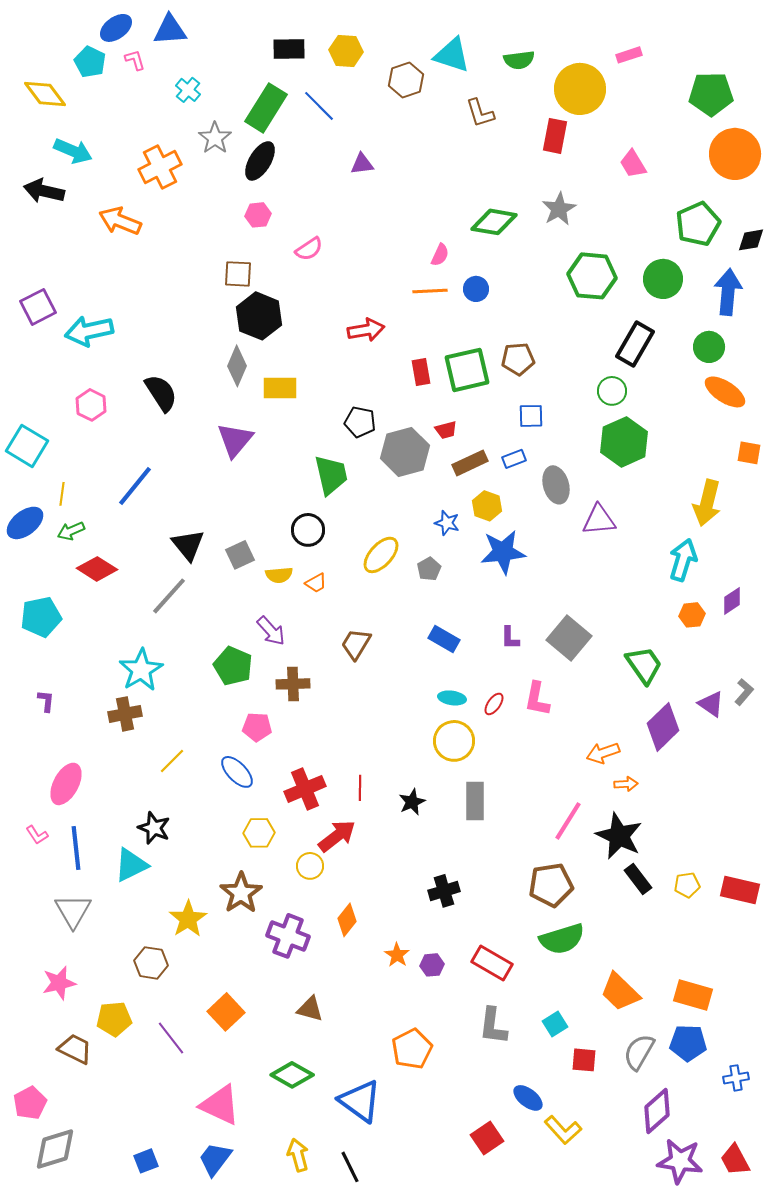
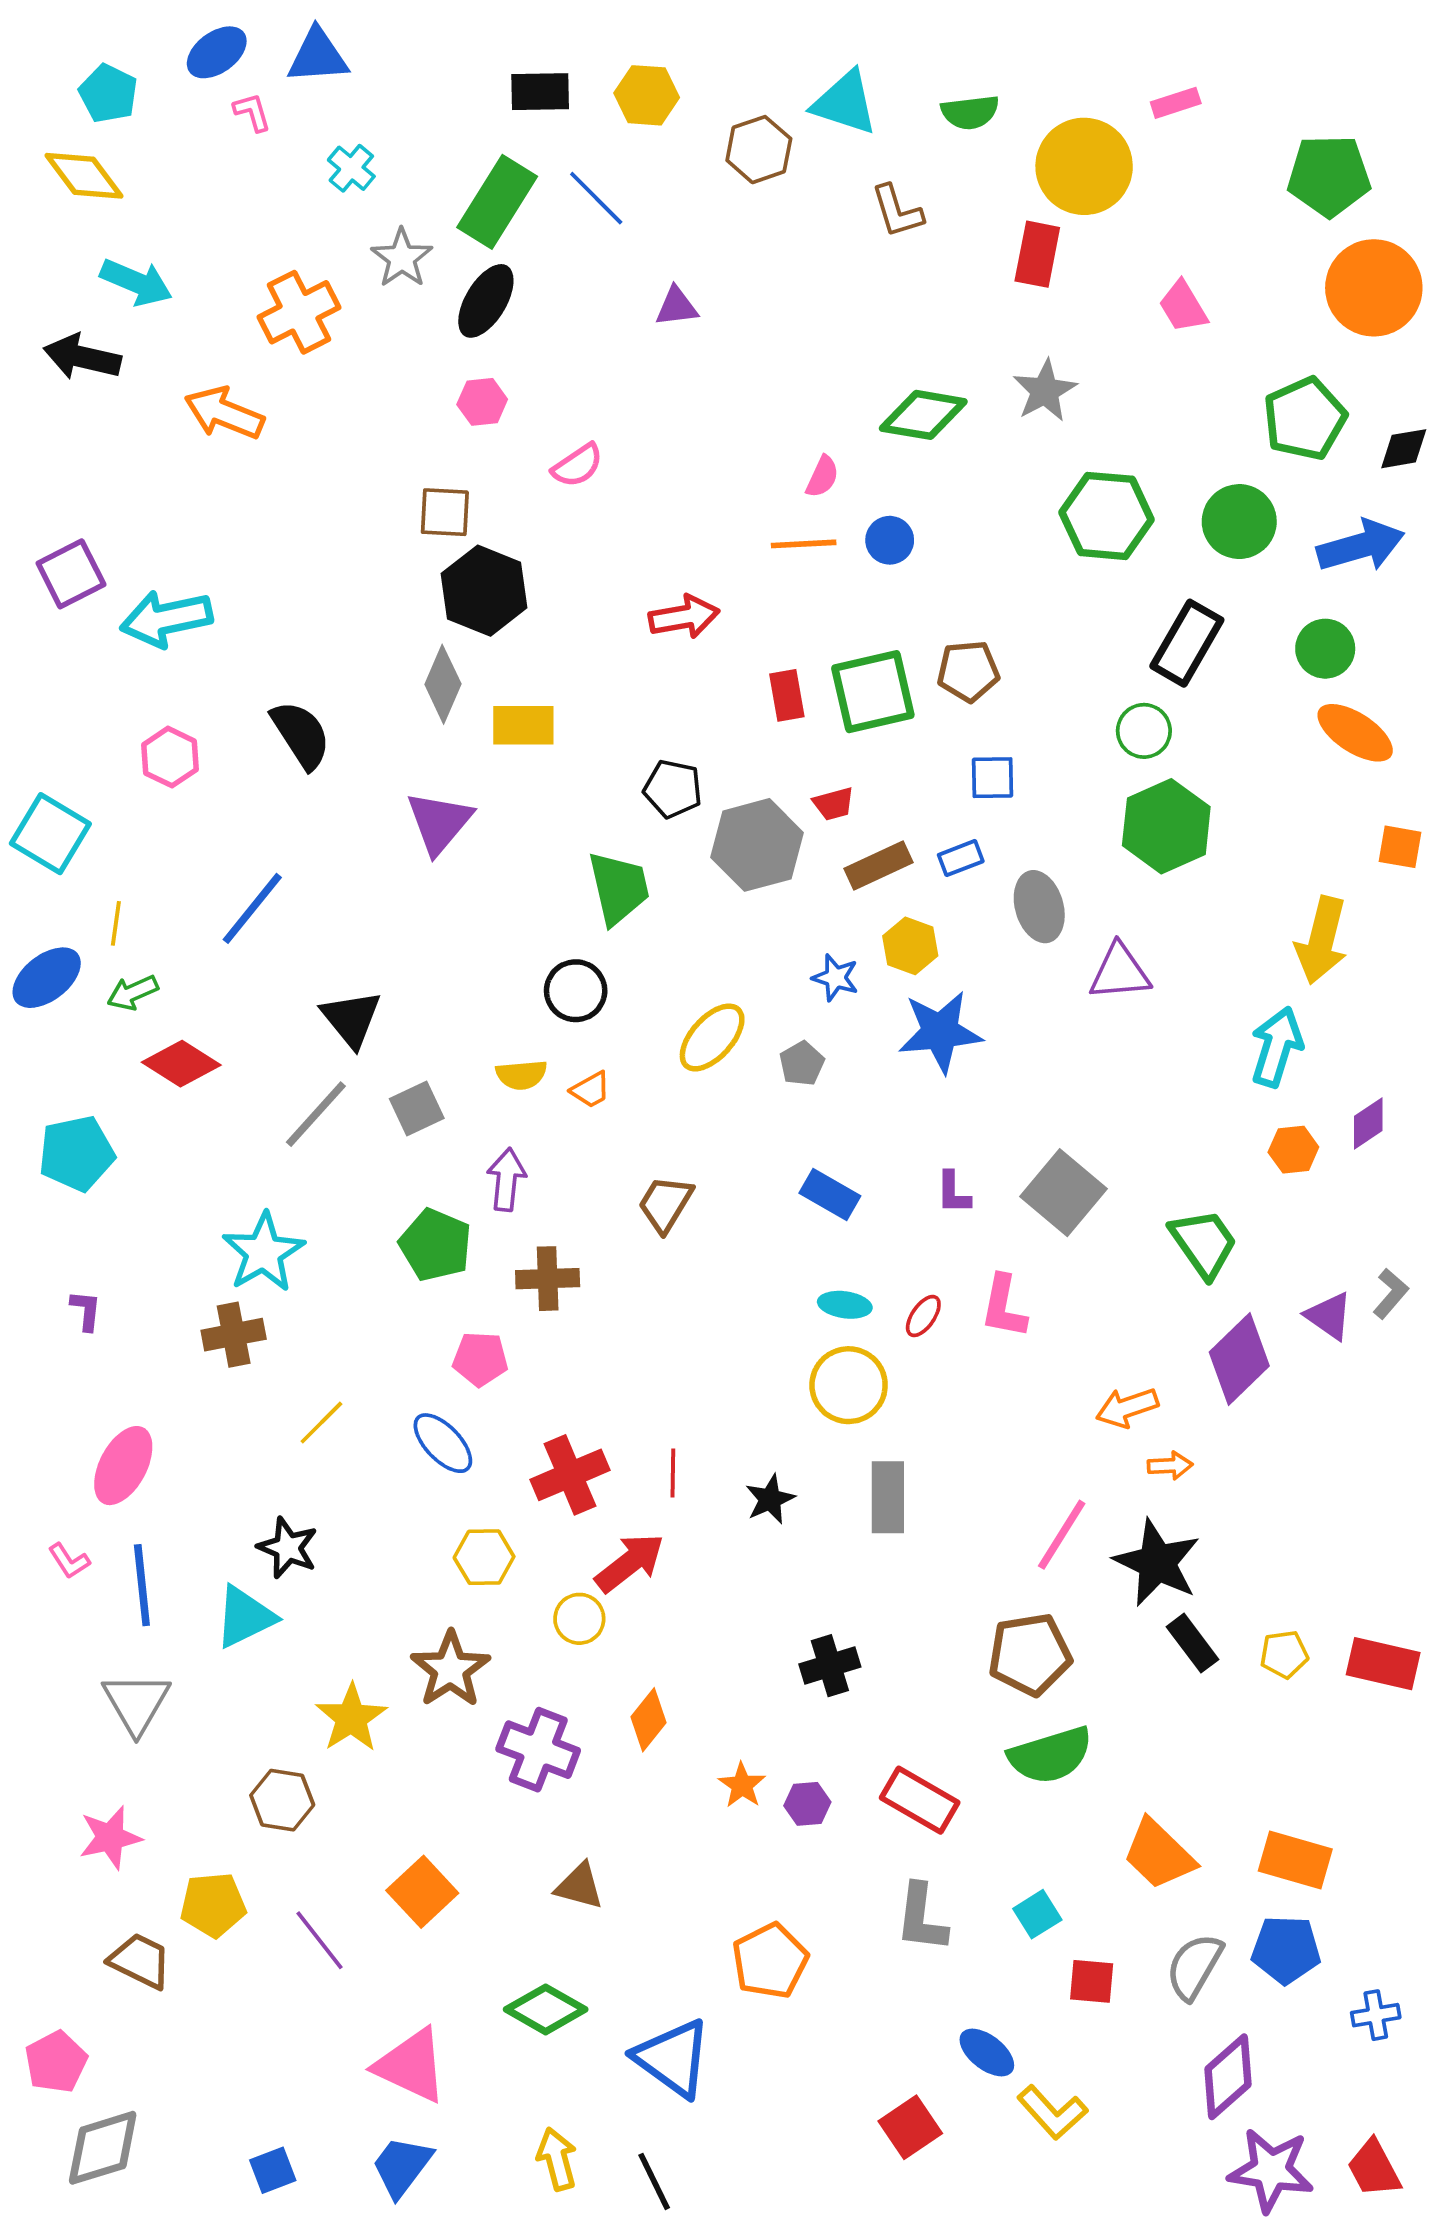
cyan pentagon: (90, 62) -> (108, 93), moved
blue arrow: (728, 292) -> (1361, 546), turned 69
gray square: (240, 555) -> (417, 1108), moved
purple arrow: (271, 631) -> (506, 1180), turned -132

